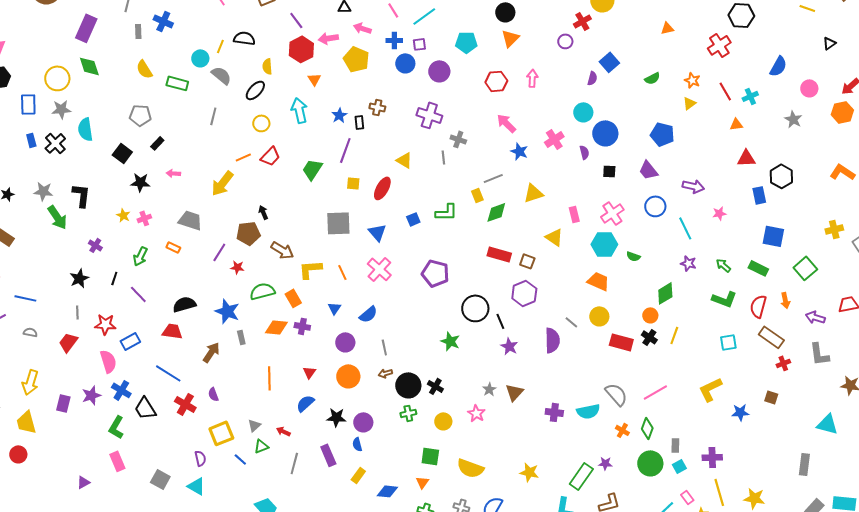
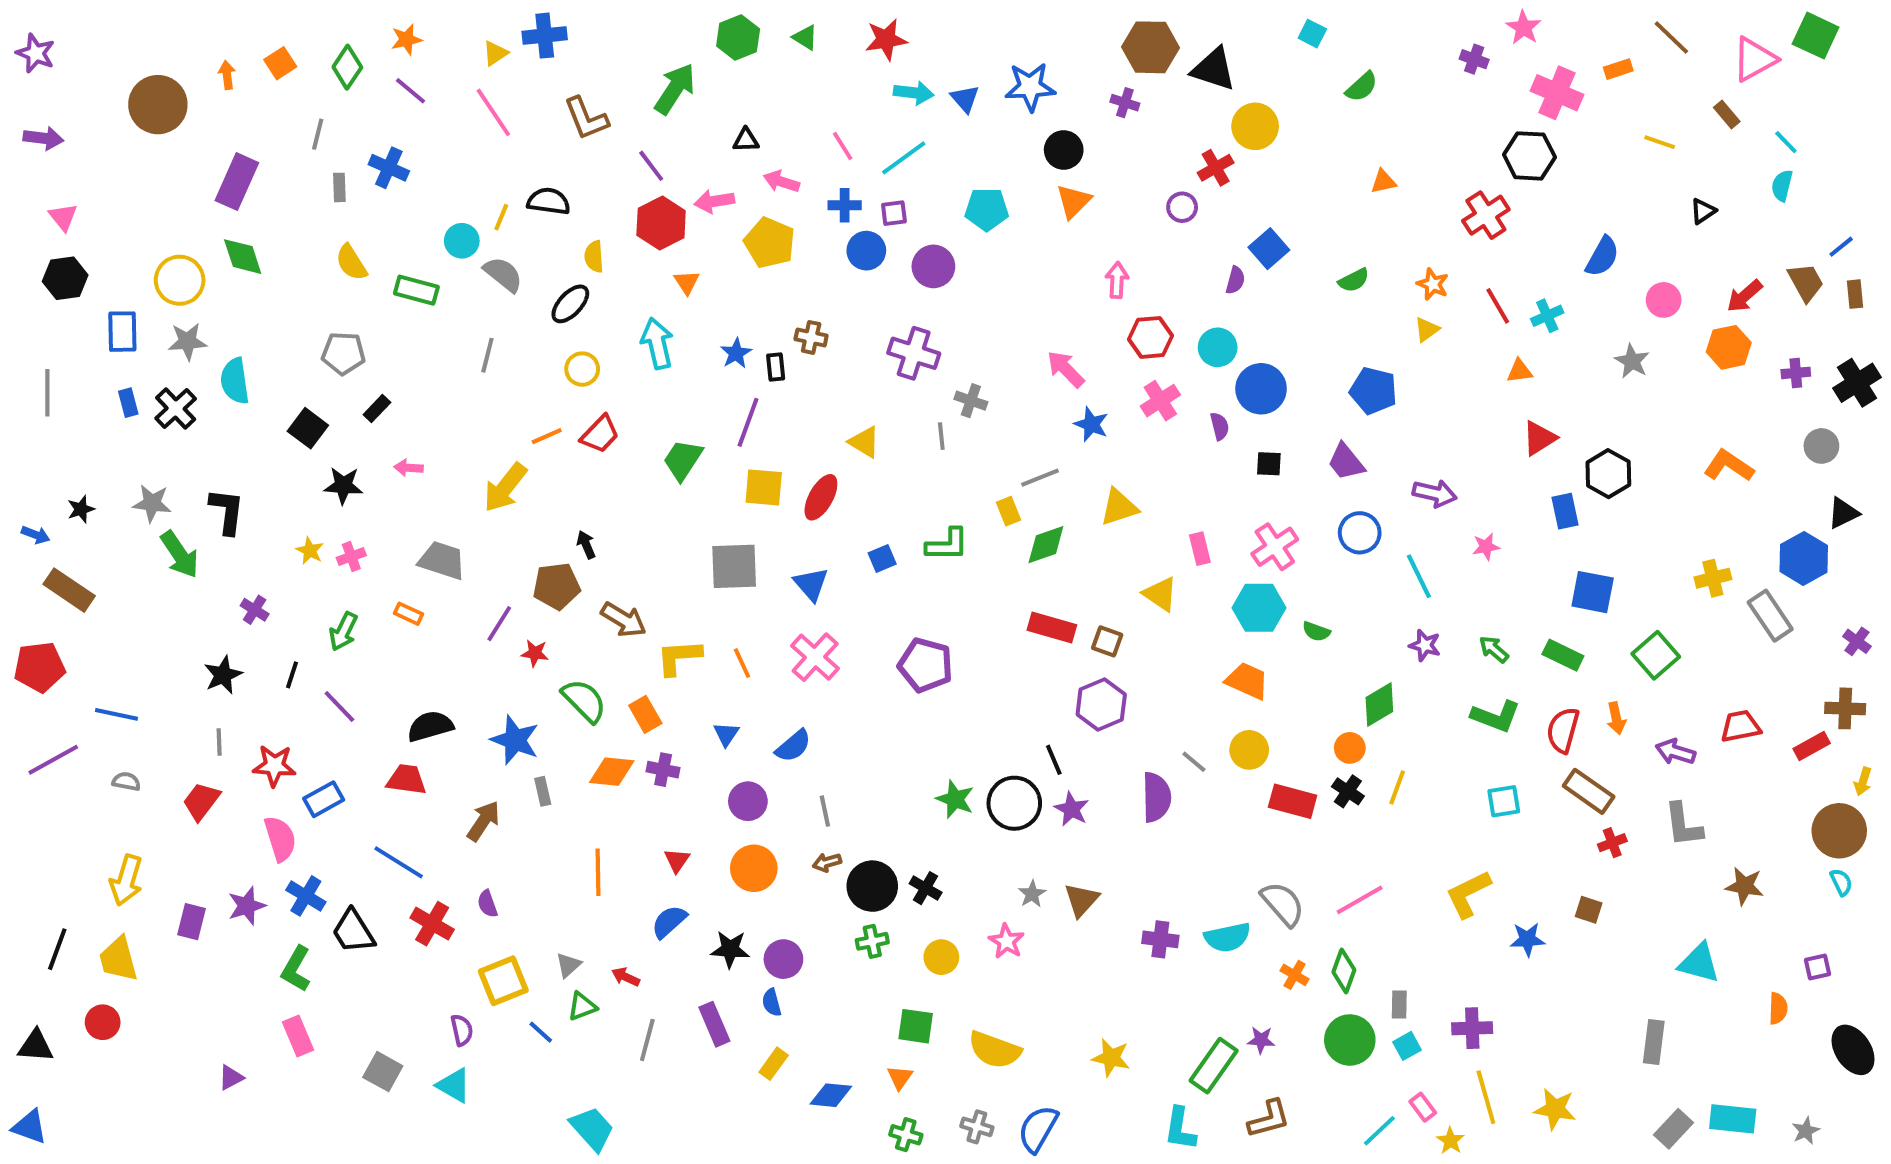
red hexagon: (496, 81) -> (1150, 337), moved
red triangle: (746, 158) -> (1539, 438), turned -30
yellow square: (353, 183) -> (764, 487), size x1.5
green semicircle: (262, 291) -> (584, 701), turned 60
black circle: (475, 308) -> (1014, 803), moved

